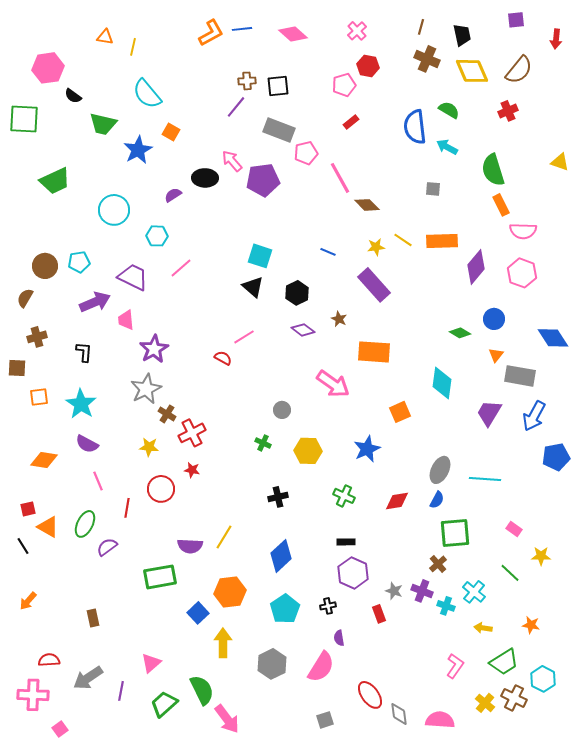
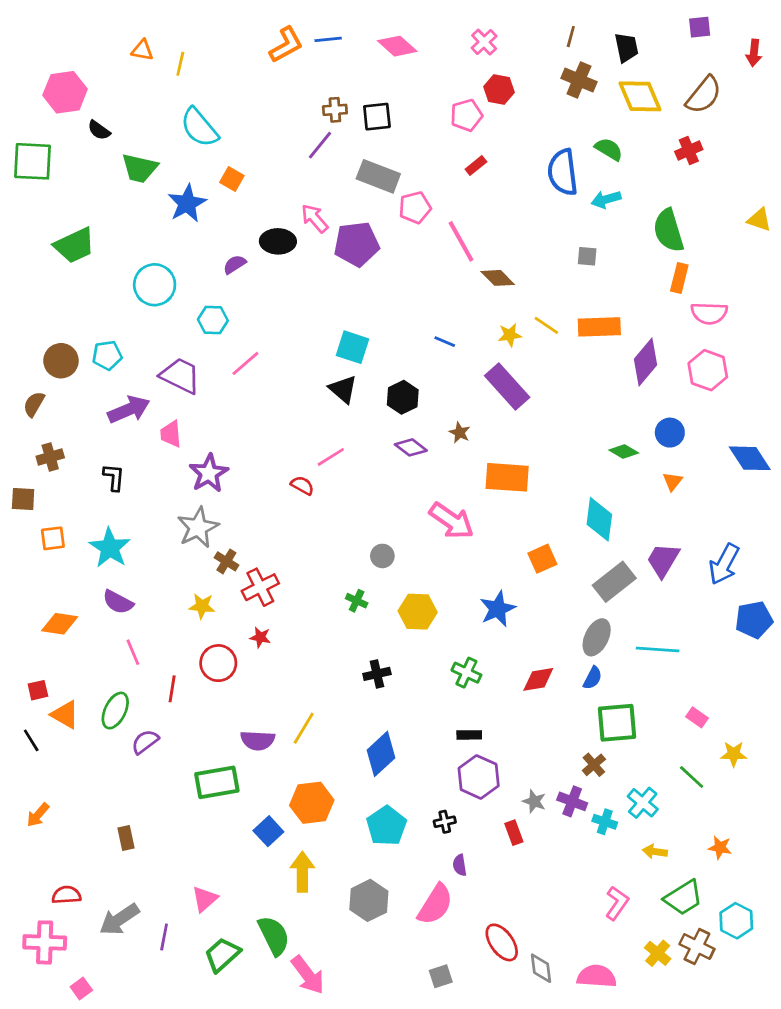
cyan arrow: (447, 147) -> (606, 199), turned -45
orange rectangle: (501, 205) -> (679, 278), turned 40
gray rectangle: (520, 376) -> (614, 582), moved, turned -48

